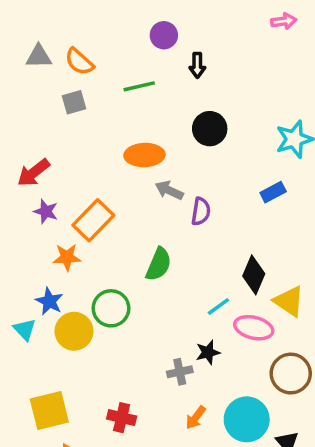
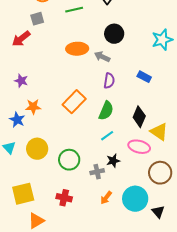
red arrow: (33, 173) -> (21, 39), moved
gray arrow: (169, 190) -> (102, 57), moved
blue rectangle: (273, 192) -> (144, 77), moved, turned 56
orange rectangle: (93, 220) -> (74, 102), moved
green semicircle: (159, 264) -> (106, 111), moved
blue star: (49, 301) -> (17, 120), moved
cyan line: (218, 307) -> (107, 136), moved
green circle: (111, 308) -> (69, 160), moved

